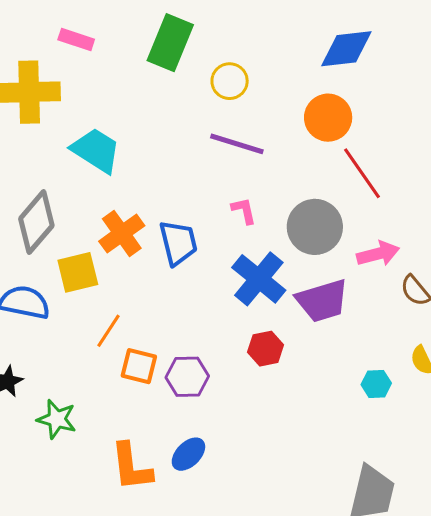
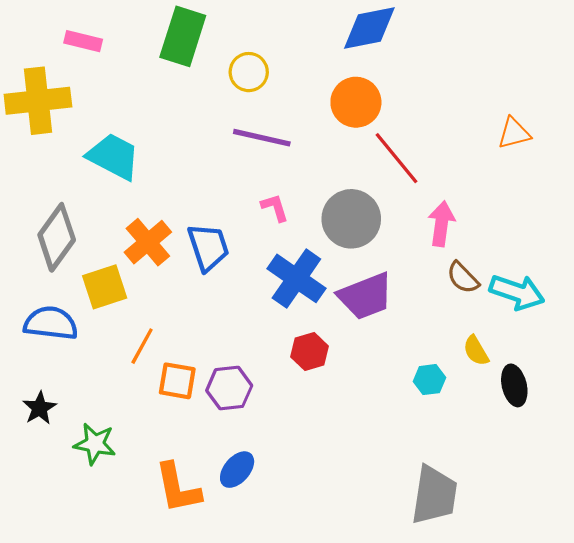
pink arrow: (378, 254) -> (441, 224), moved, turned -63

